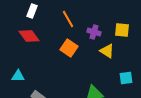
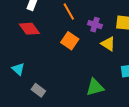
cyan triangle: (18, 76) -> (18, 69), turned 40

